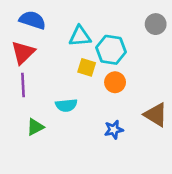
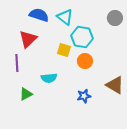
blue semicircle: (32, 20) -> (39, 15), moved
cyan triangle: (80, 36) -> (65, 17), moved, turned 42
red triangle: (23, 52) -> (28, 39), moved

